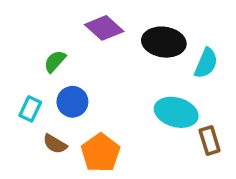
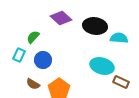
cyan semicircle: (206, 63) -> (119, 38), turned -108
cyan rectangle: (30, 109) -> (19, 55), moved
brown rectangle: (210, 140) -> (121, 82), turned -49

